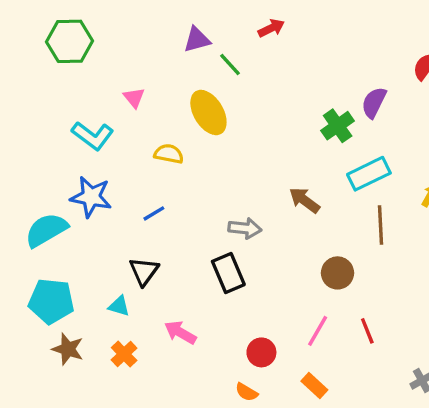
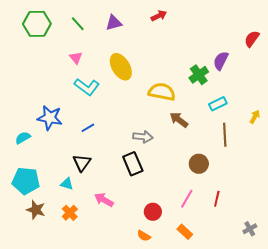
green line: (230, 65) -> (78, 24), moved
cyan L-shape: (93, 136) -> (87, 87), moved
yellow semicircle: (169, 154) -> (162, 92), moved, size x1.5
cyan rectangle: (369, 174) -> (218, 104), size x0.7
cyan semicircle: (46, 230) -> (23, 138), size x0.6
red line: (367, 331) -> (217, 199), turned 35

